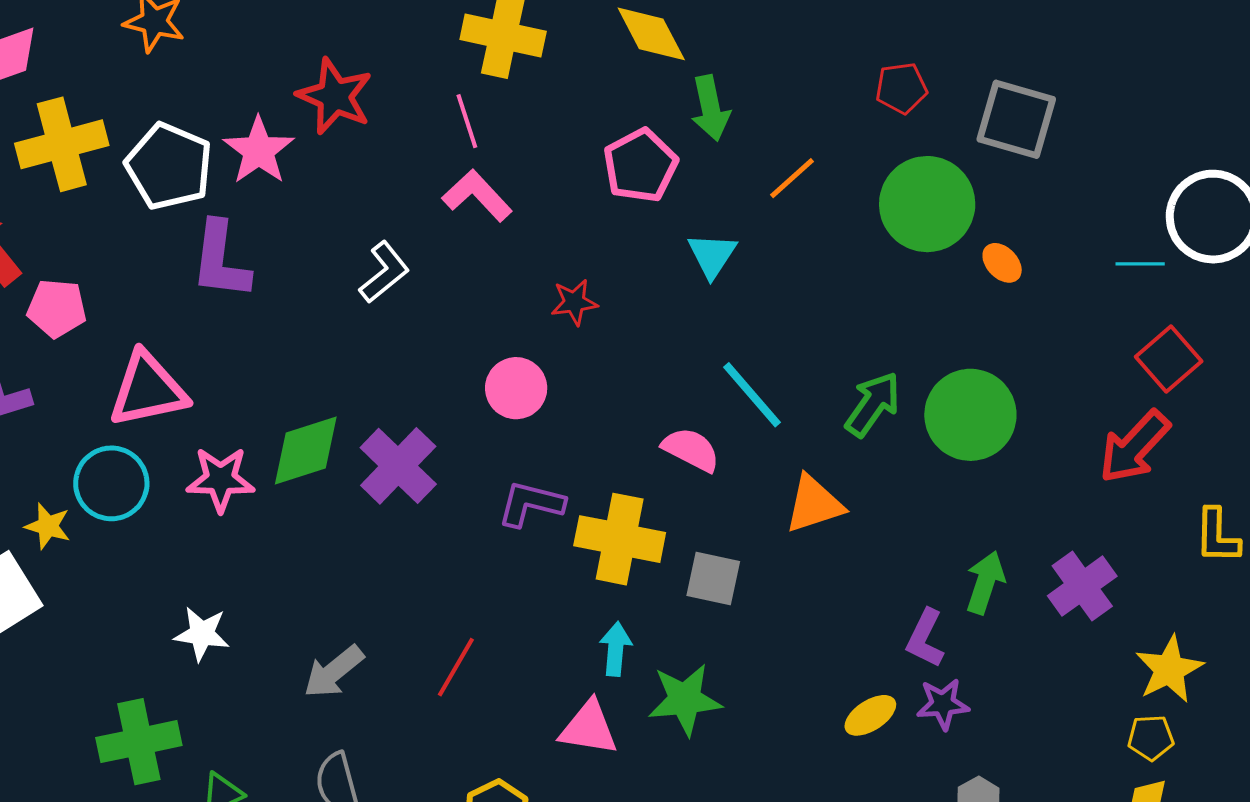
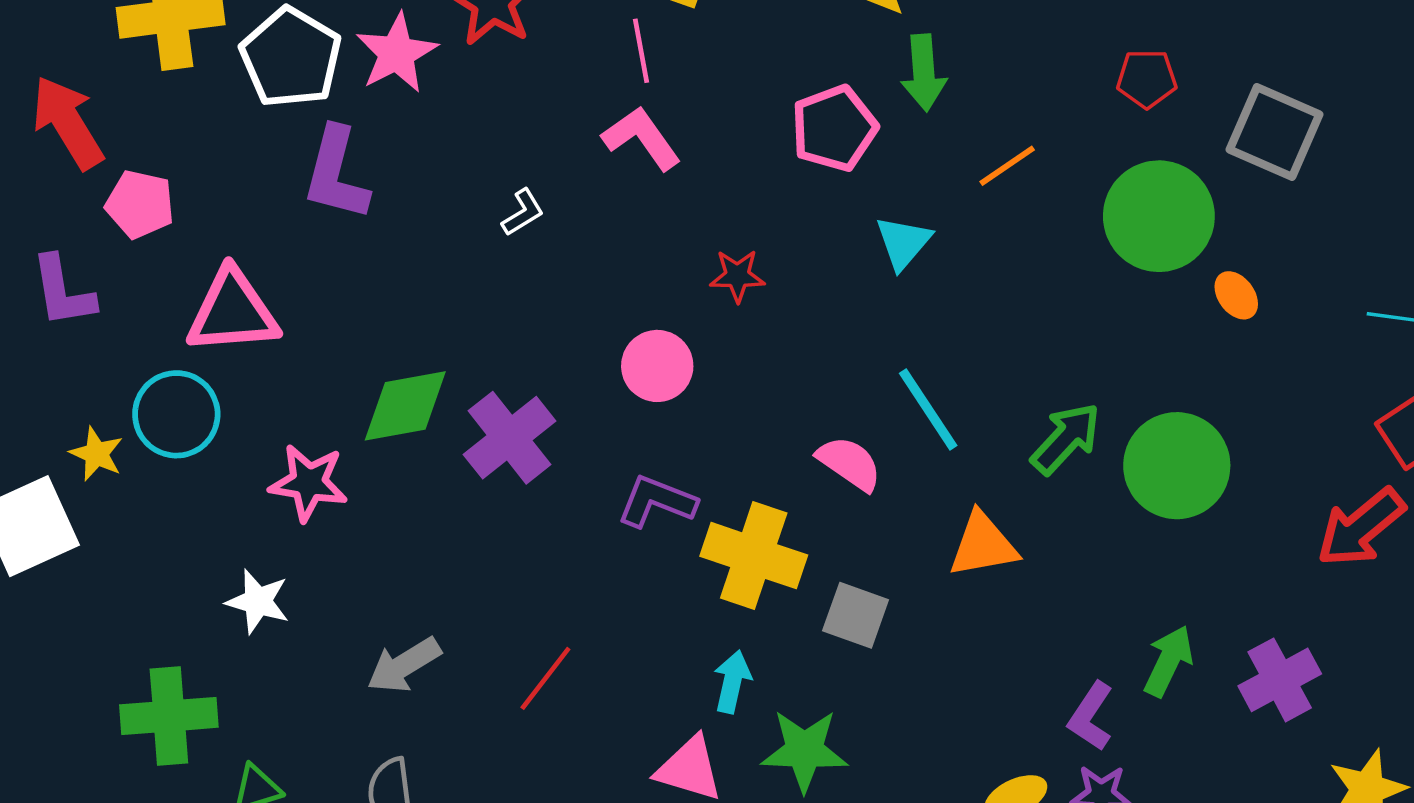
white L-shape: (384, 272) -> (523, 212), size x0.7
pink star: (221, 479) -> (309, 483), moved

